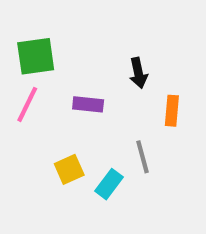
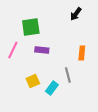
green square: (36, 56) -> (31, 27), moved
black arrow: (138, 73) -> (76, 14), moved, turned 48

